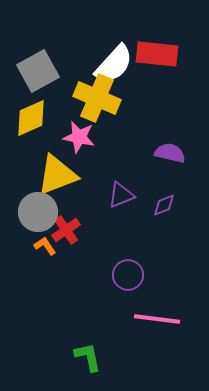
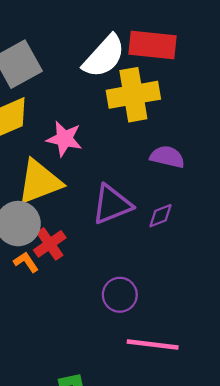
yellow cross: (97, 98) -> (133, 95), moved, turned -33
purple triangle: (121, 195) -> (112, 204), size x1.4

